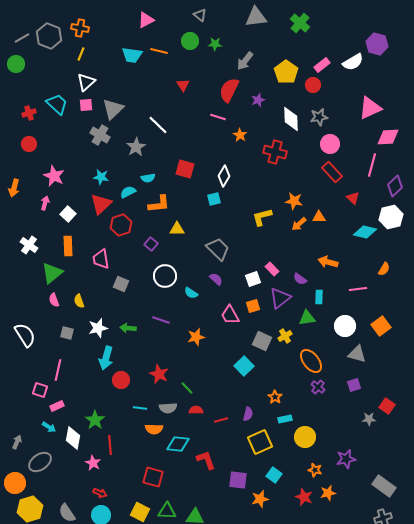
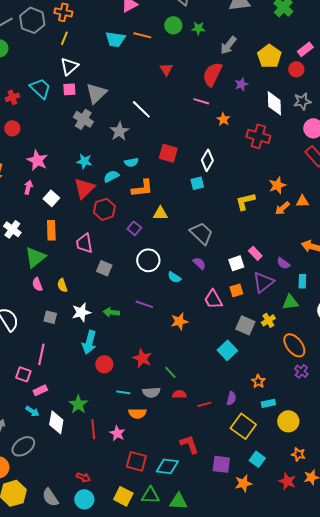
orange star: (294, 201) -> (277, 185), turned -30
yellow square: (260, 442) -> (243, 426), turned -30
cyan diamond: (178, 444) -> (167, 466), moved
pink star: (93, 463) -> (117, 433), moved

